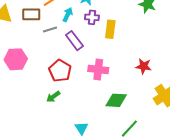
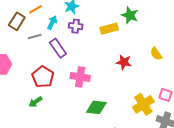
brown rectangle: (31, 14) -> (17, 21), turned -60
yellow rectangle: (110, 29) -> (109, 29), moved, turned 66
red star: (144, 66) -> (124, 62), moved

